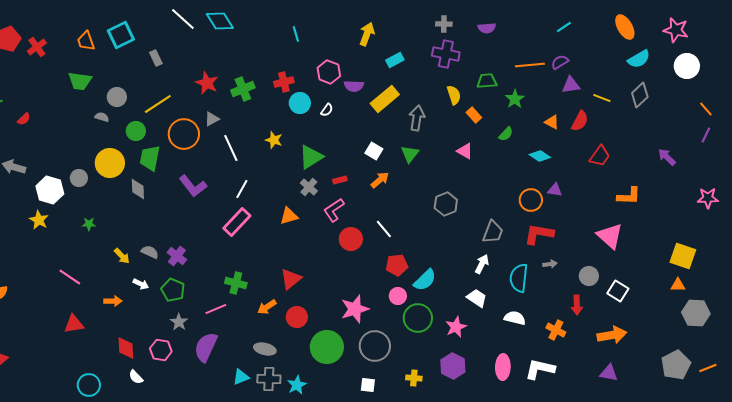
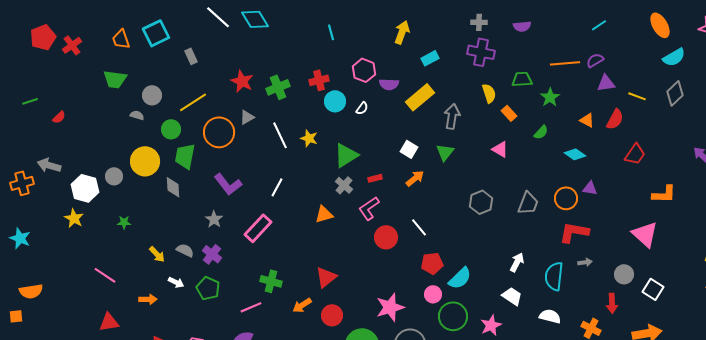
white line: (231, 148) -> (280, 135), moved
pink rectangle: (237, 222) -> (258, 228), moved
gray trapezoid: (493, 232) -> (528, 203), moved
gray star: (179, 322) -> (214, 219), moved

